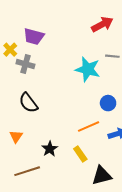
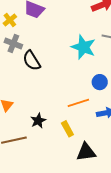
gray cross: (25, 64) -> (13, 44), moved
black semicircle: (28, 103) -> (32, 61), moved

